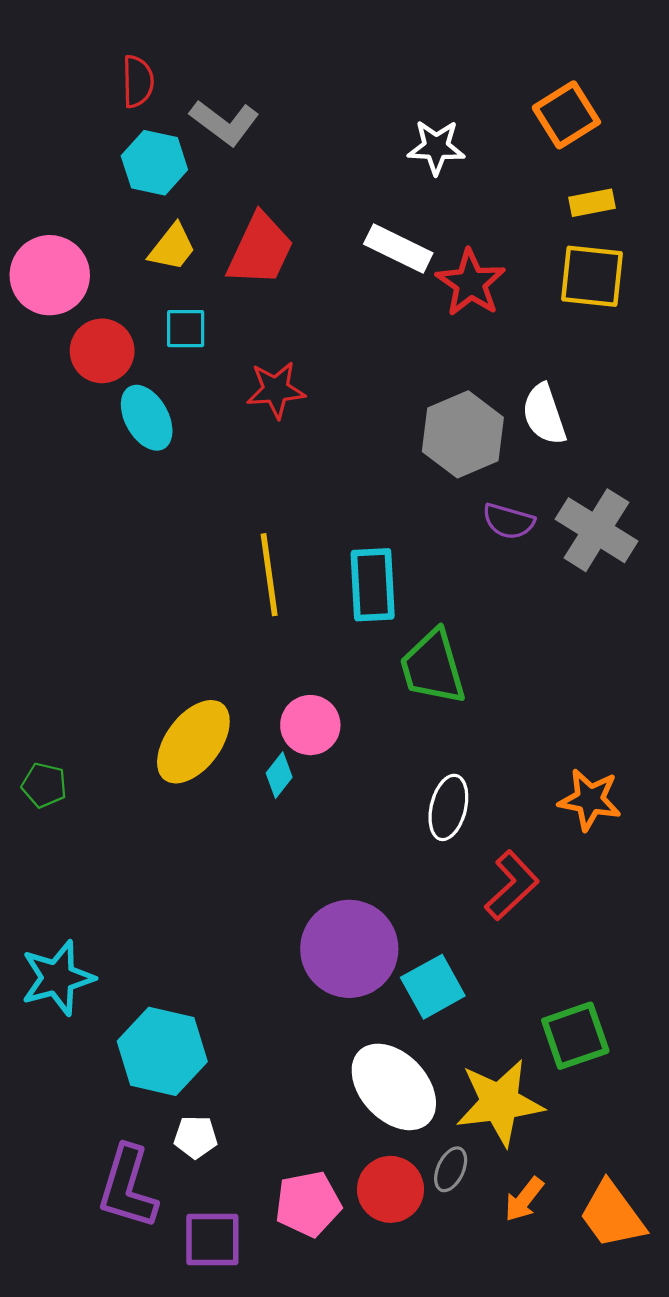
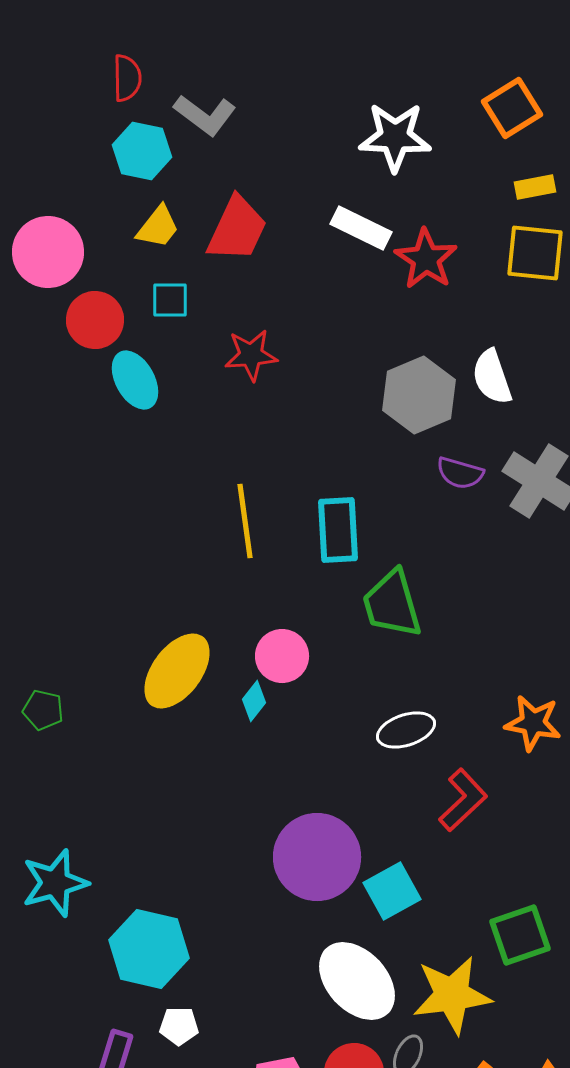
white star: (436, 147) -> (395, 137), size x1.4
white ellipse: (448, 807) -> (406, 730), turned 58

